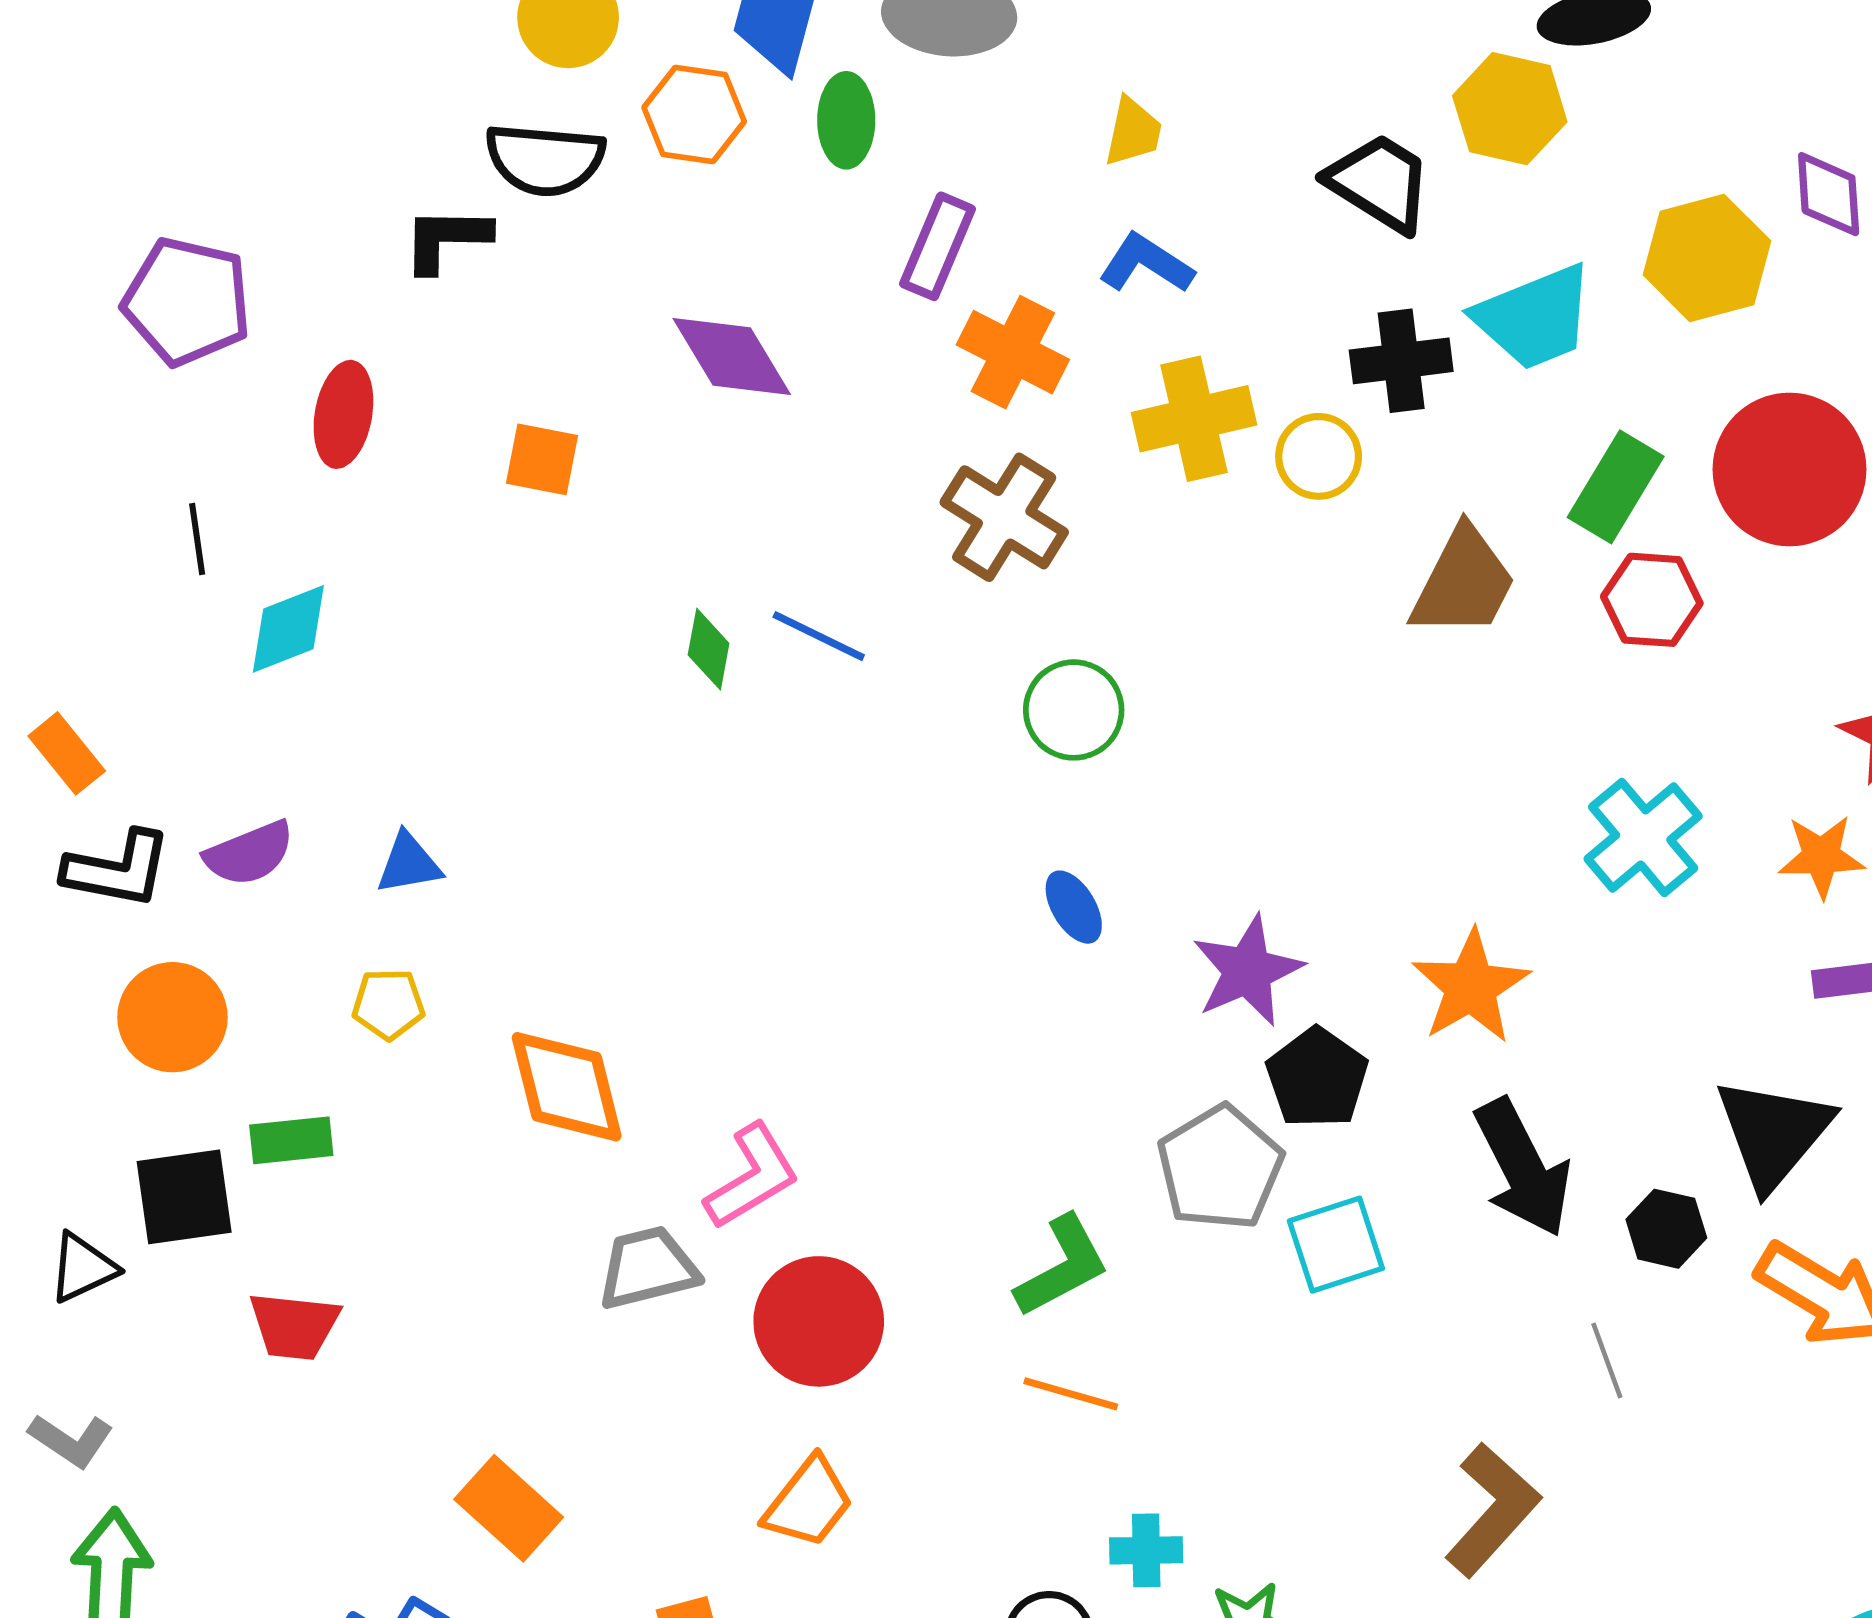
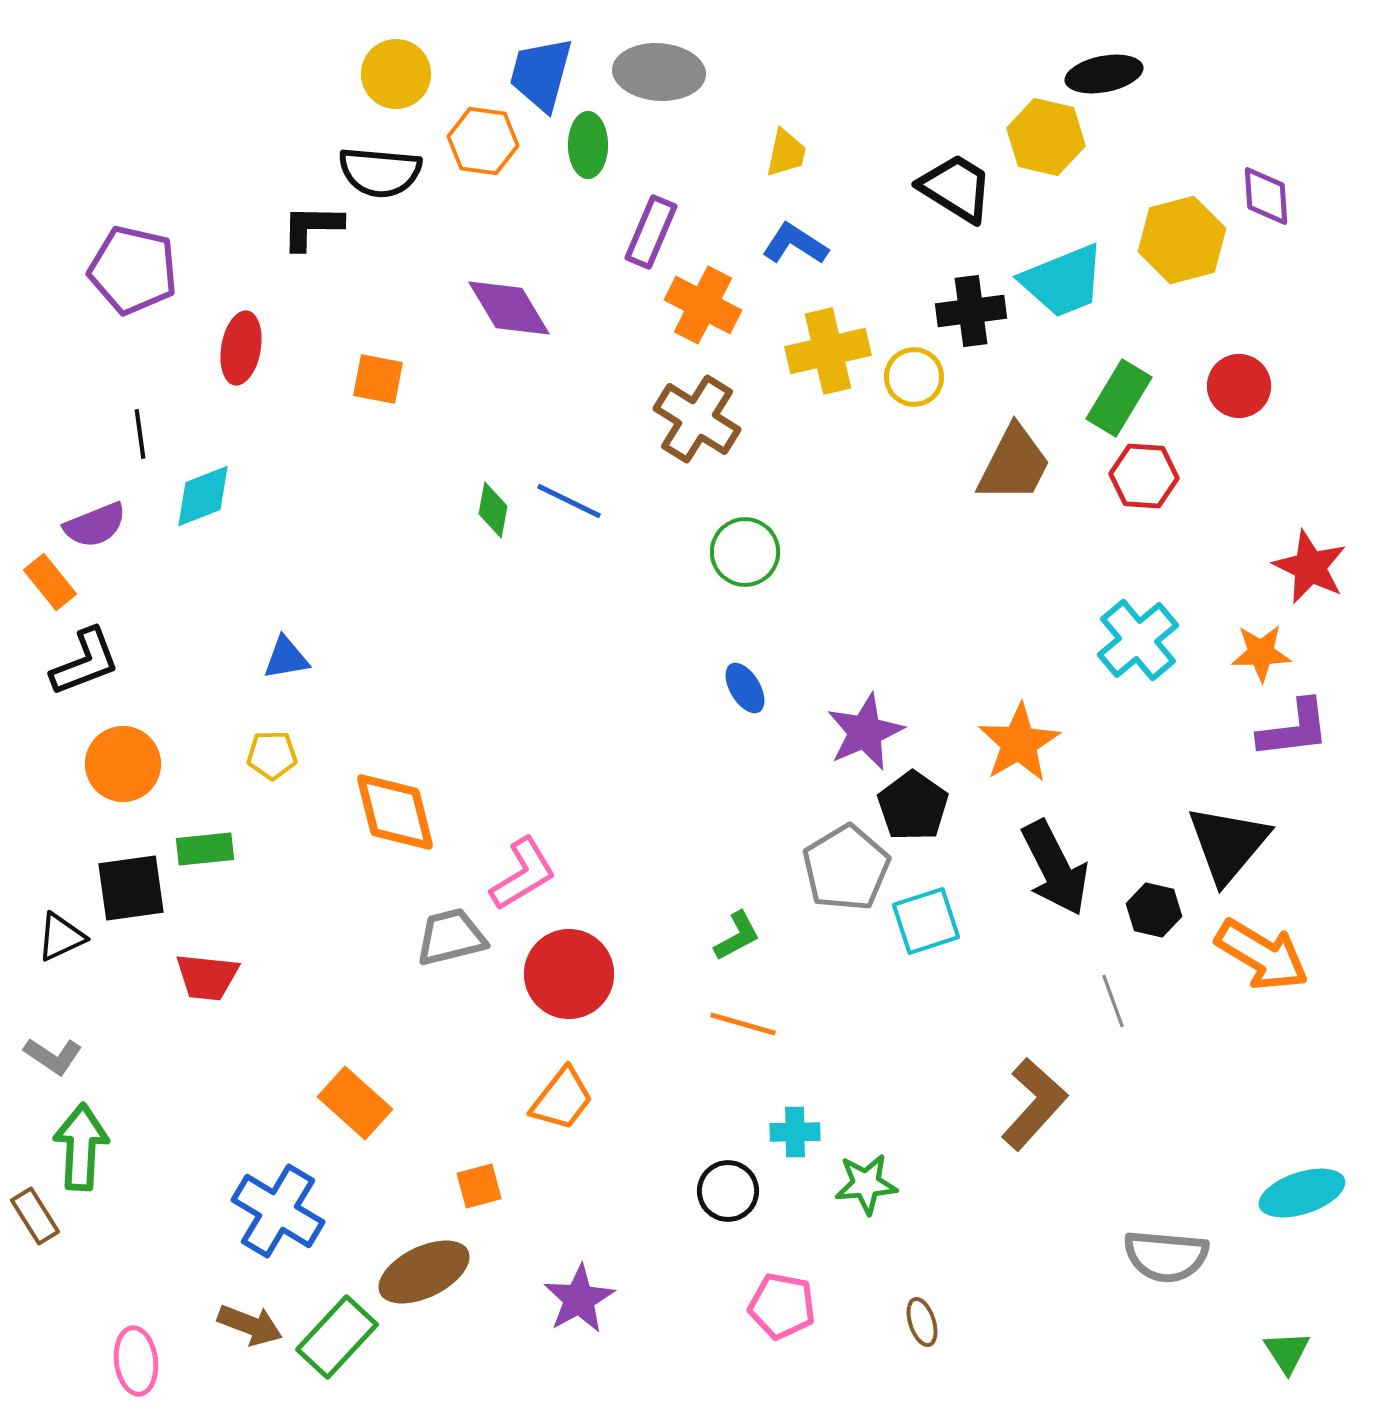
red circle: (1789, 469) -> (1239, 386), size x0.6
purple semicircle: (249, 853) -> (95, 525), moved
black L-shape: (117, 869) -> (85, 662), turned -32
green L-shape: (1062, 1266) -> (737, 936), size x0.7

